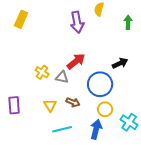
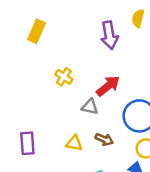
yellow cross: (42, 72) -> (64, 77), moved
yellow triangle: (50, 105) -> (74, 143), turned -48

